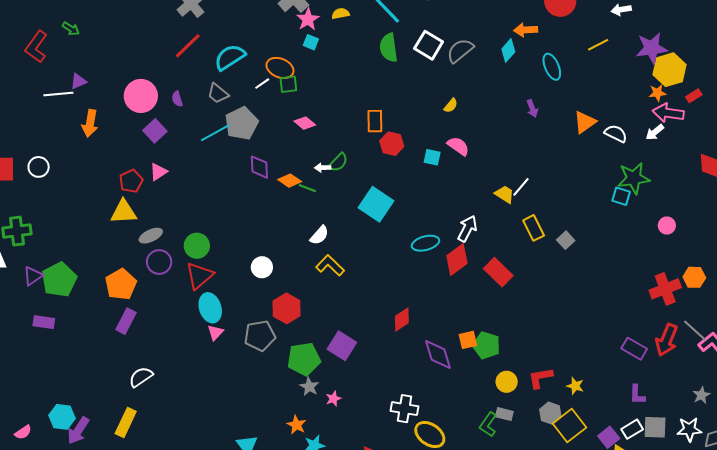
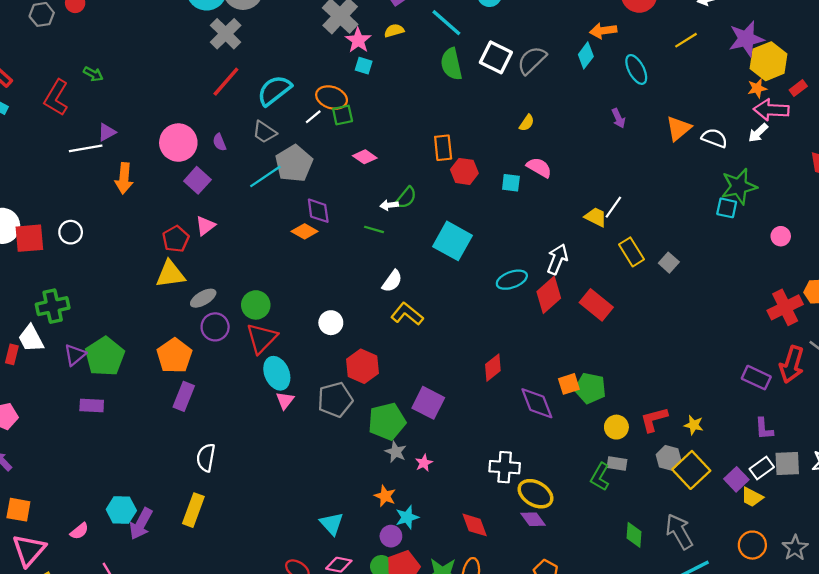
orange diamond: (290, 181) -> (305, 231), moved
white semicircle: (141, 377) -> (206, 458), turned -40

